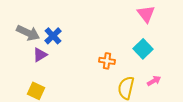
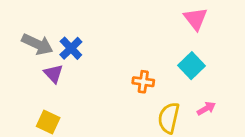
purple triangle: (40, 55) -> (54, 74), turned -42

